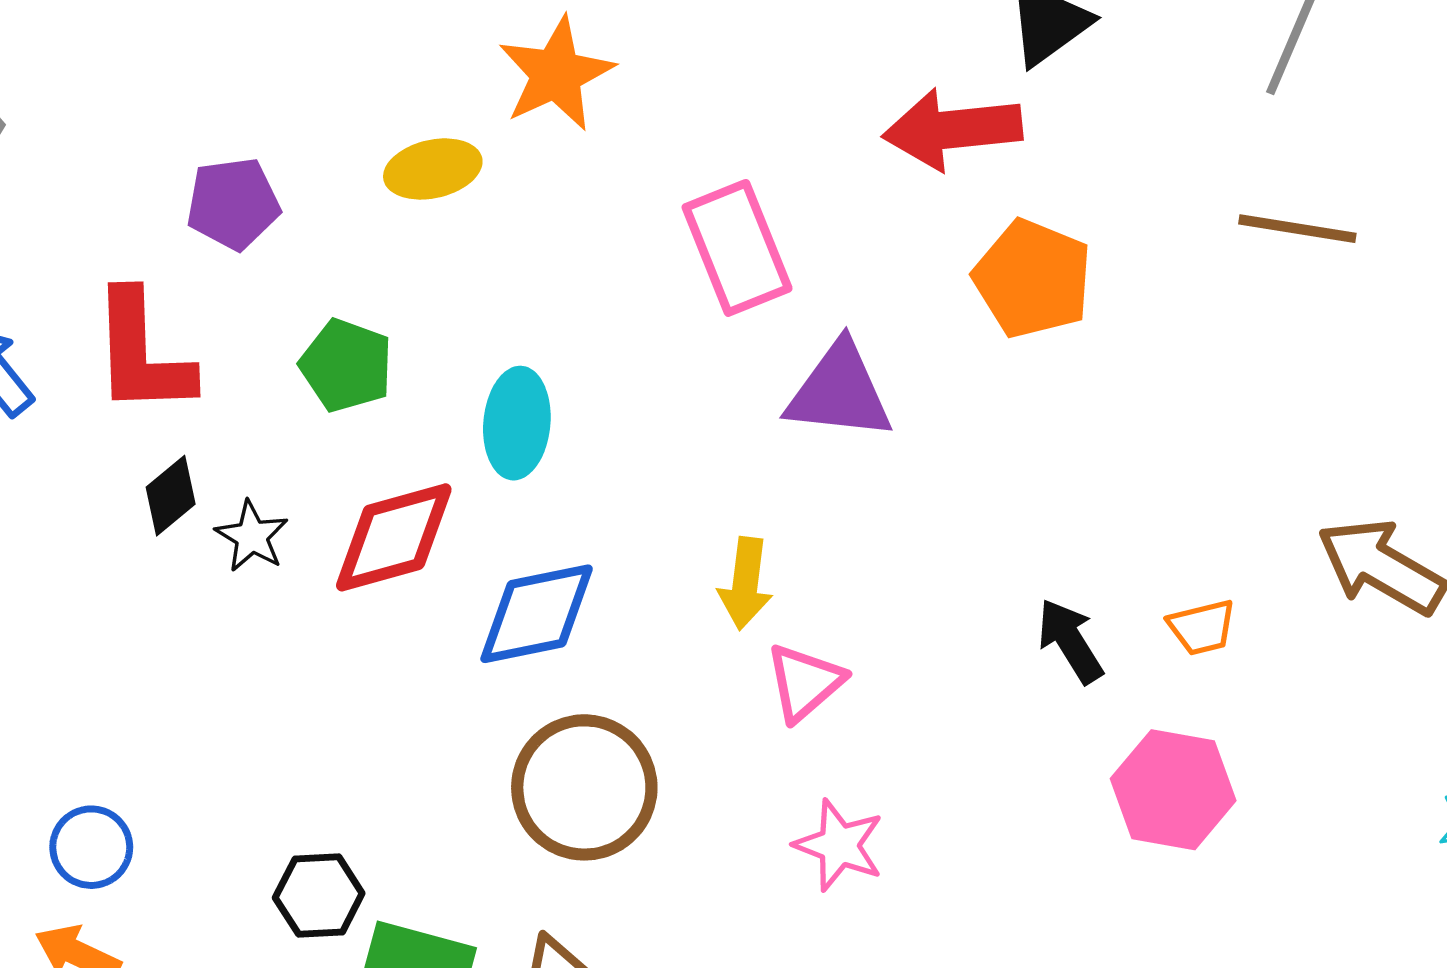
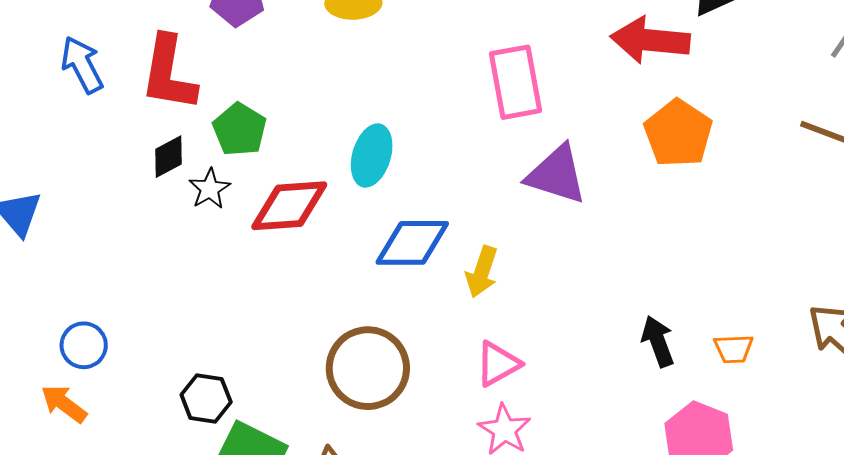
green pentagon: (346, 365) -> (240, 129), moved
blue diamond: (537, 614) -> (412, 243), moved
pink triangle: (805, 682) -> (498, 364), moved

